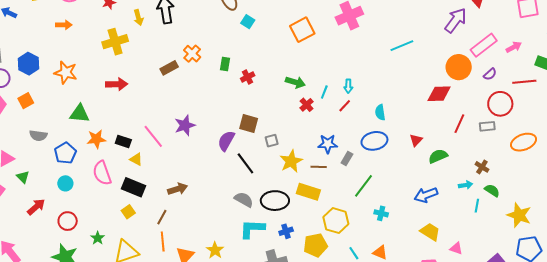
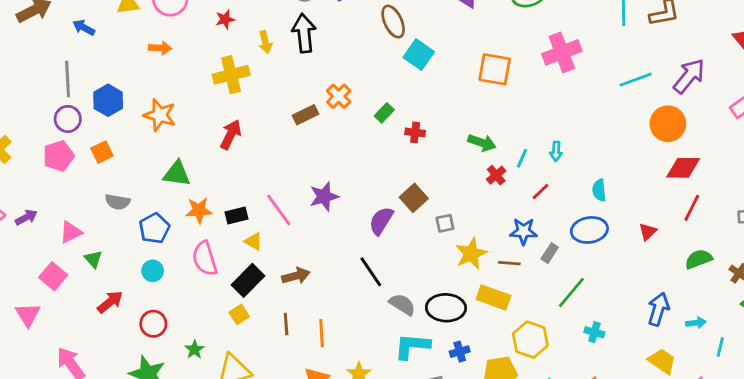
purple arrow: (456, 20) -> (689, 76), moved
cyan square: (248, 22) -> (419, 55), size x1.5
orange square: (302, 30) -> (495, 69), turned 35
cyan line: (402, 46) -> (636, 80), moved
green rectangle: (225, 64) -> (384, 113), turned 32
orange circle: (459, 67) -> (668, 124), moved
red cross: (248, 77) -> (415, 132), turned 32
red arrow: (117, 84) -> (231, 135), turned -65
red line: (345, 106) -> (540, 191), moved
brown square: (249, 124) -> (414, 198), turned 30
red line: (459, 124) -> (692, 208), moved
black rectangle: (123, 142) -> (236, 215), turned -35
green semicircle: (438, 156) -> (699, 259), moved
black line: (245, 163) -> (371, 272), moved
cyan arrow: (466, 185) -> (696, 323), moved
black rectangle: (133, 187) -> (248, 280), turned -70
brown arrow: (178, 189) -> (296, 276), moved
blue arrow: (426, 195) -> (658, 309), turned 125
cyan line: (477, 206) -> (720, 347), moved
brown line: (162, 217) -> (286, 324), turned -35
orange line: (163, 241) -> (322, 333), moved

